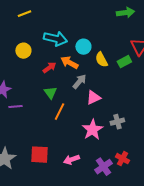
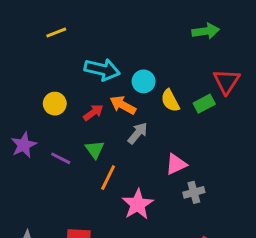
yellow circle: (23, 51) -> (55, 104), moved
pink triangle: (93, 98) -> (176, 164), moved
purple line: (15, 107) -> (61, 158), moved, turned 32
pink star: (92, 130) -> (138, 204), moved

